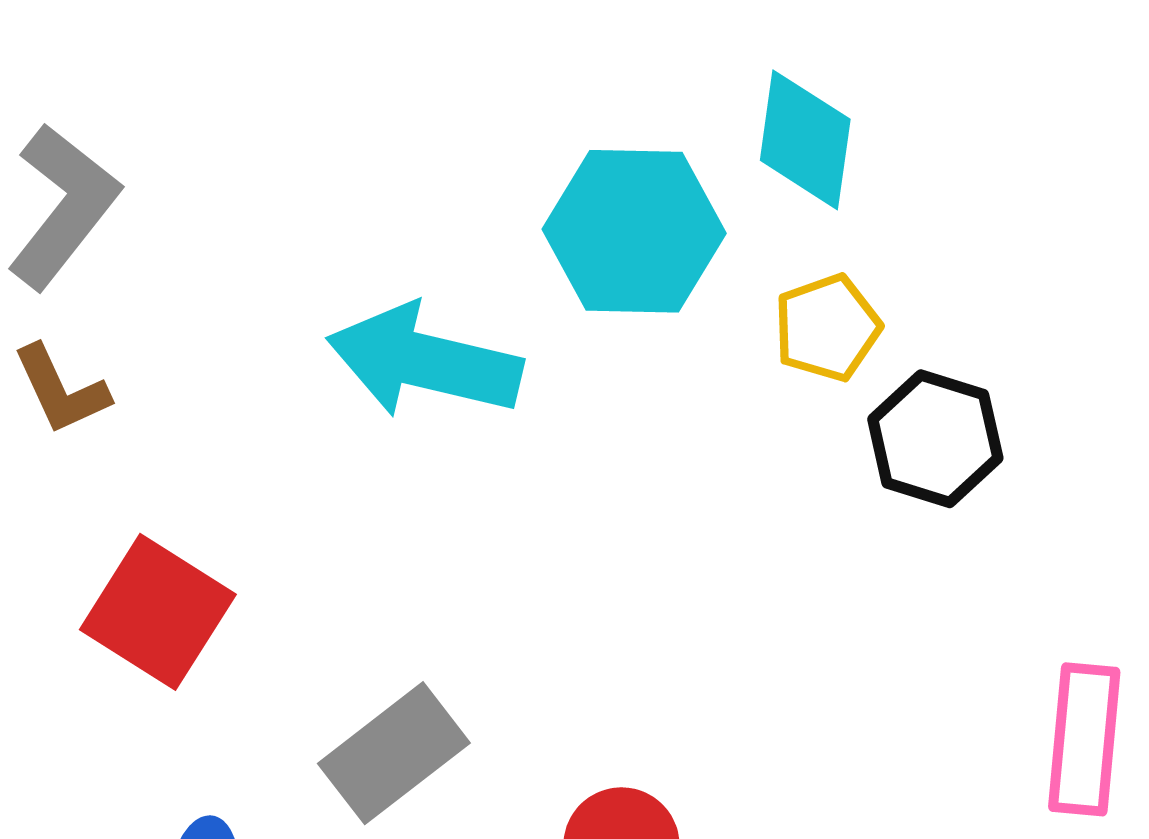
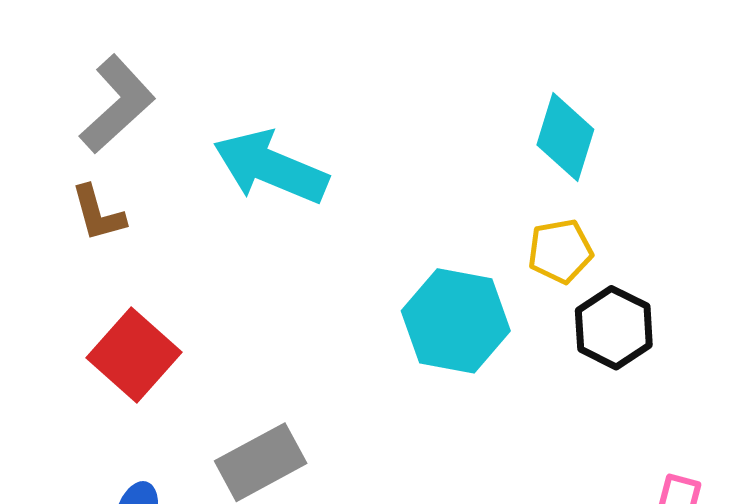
cyan hexagon: (634, 231) -> (456, 321), moved
cyan arrow: (424, 361) -> (271, 167), moved

